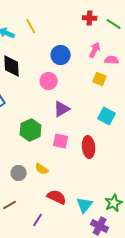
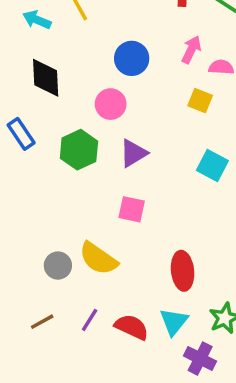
green hexagon: (31, 130) -> (79, 150), moved
red ellipse: (89, 147) -> (183, 271), moved
yellow semicircle: (42, 169) -> (98, 258), size x1.6
red semicircle: (57, 197) -> (132, 327), moved
purple line: (38, 220) -> (90, 320), moved

